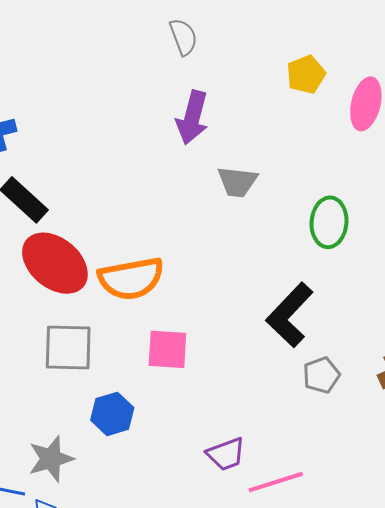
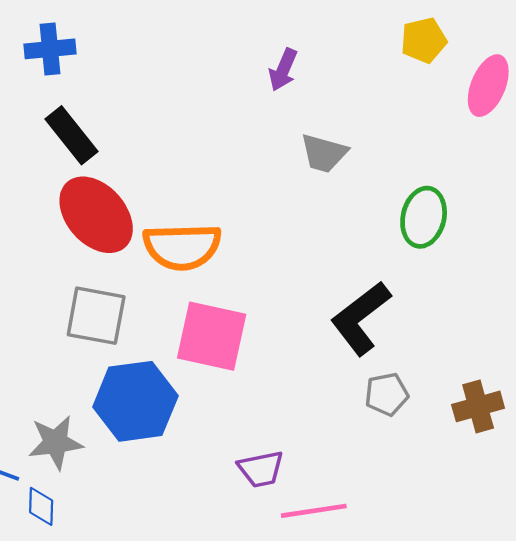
purple arrow: (192, 117) -> (283, 70), size x0.7
pink square: (167, 349) -> (212, 336), size x1.4
blue hexagon: (112, 414) -> (135, 401), size x1.6

